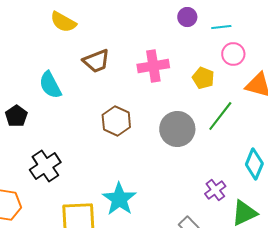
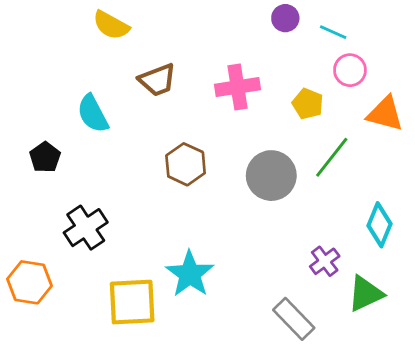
cyan line: (221, 27) -> (333, 32), turned 30

